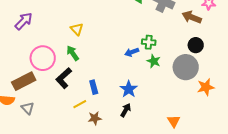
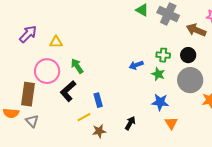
yellow triangle: (77, 29) -> (56, 42), moved, turned -48
green cross: (149, 42) -> (163, 55), moved
black circle: (196, 45) -> (188, 55), moved
brown rectangle: (24, 81) -> (28, 94), turned -55
blue star: (129, 89) -> (160, 102), moved, turned -30
orange triangle: (174, 121) -> (171, 123), moved

